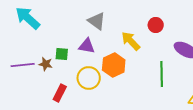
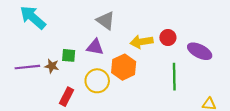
red circle: (156, 25) -> (168, 38), moved
yellow arrow: (131, 41) -> (142, 42), turned -55

